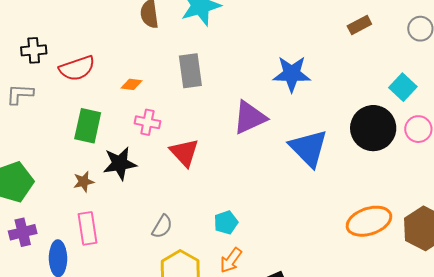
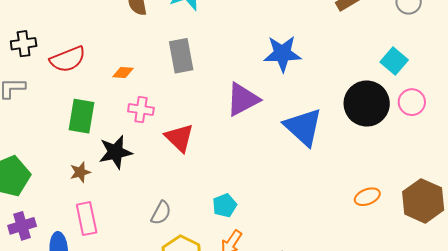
orange ellipse: (369, 221) -> (367, 197), size x0.6

